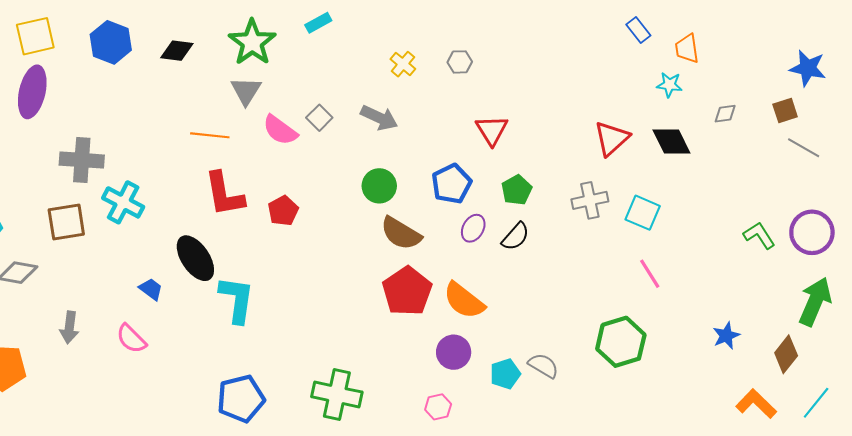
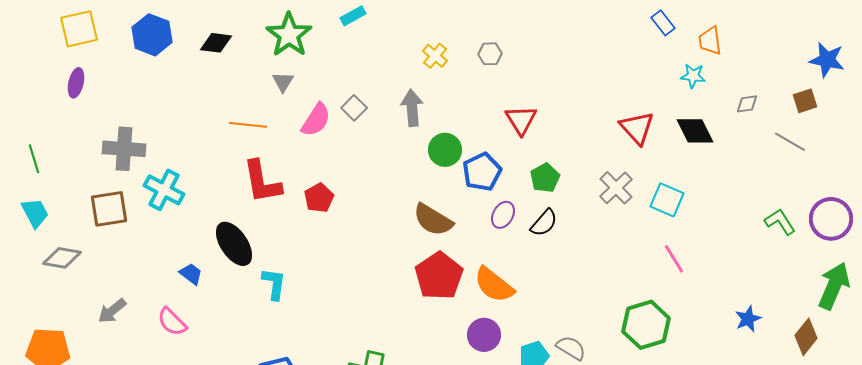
gray triangle: (246, 91) -> (283, 82), size x0.7
purple ellipse: (32, 92) -> (76, 83), size x0.6
gray arrow: (379, 118) -> (412, 108), turned -120
pink semicircle: (280, 130) -> (316, 120), turned -93
red triangle: (612, 138) -> (637, 128), turned -30
gray line: (804, 148) -> (790, 142), moved
green circle: (379, 186) -> (445, 150), moved
gray cross: (590, 200) -> (616, 188), turned -32
cyan L-shape: (237, 299) -> (274, 284), size x0.7
gray arrow: (69, 327) -> (112, 311), turned 44

